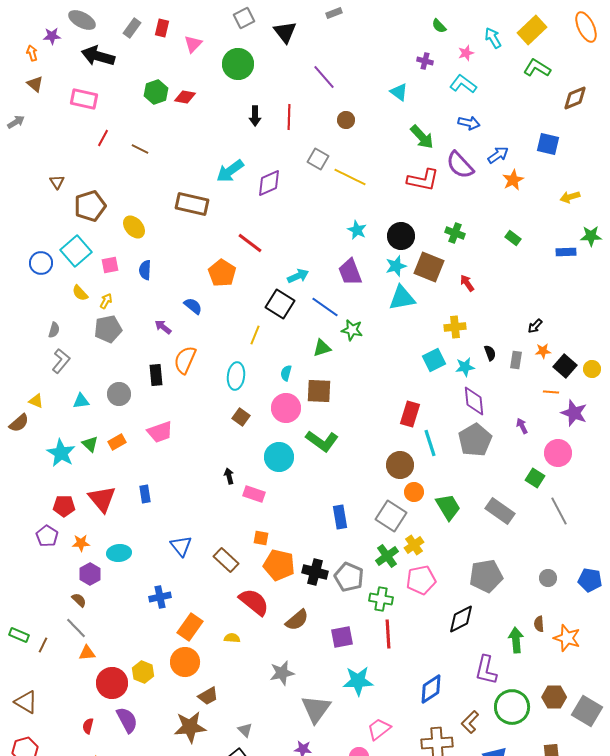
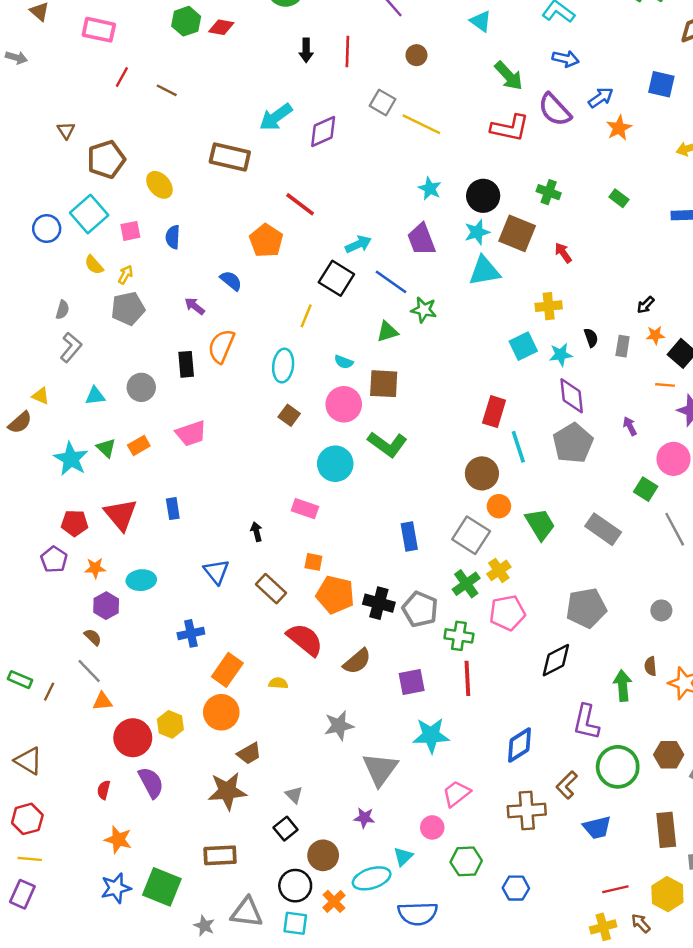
gray arrow: (16, 122) -> (16, 58), turned 48
cyan semicircle: (286, 373) -> (344, 362), turned -84
black arrow: (229, 476) -> (256, 532), moved

